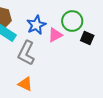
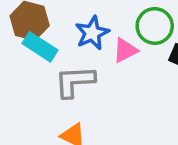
gray L-shape: (26, 53) -> (75, 82), turned 60

